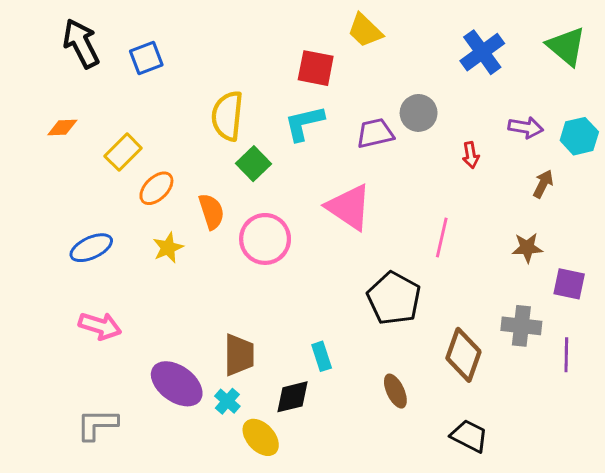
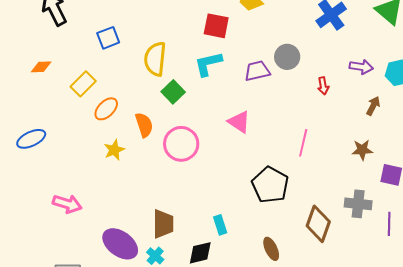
blue square: (146, 58) -> (108, 38), moved
pink triangle: (349, 207) -> (239, 122), size x0.7
blue ellipse: (91, 248) -> (31, 139), moved

